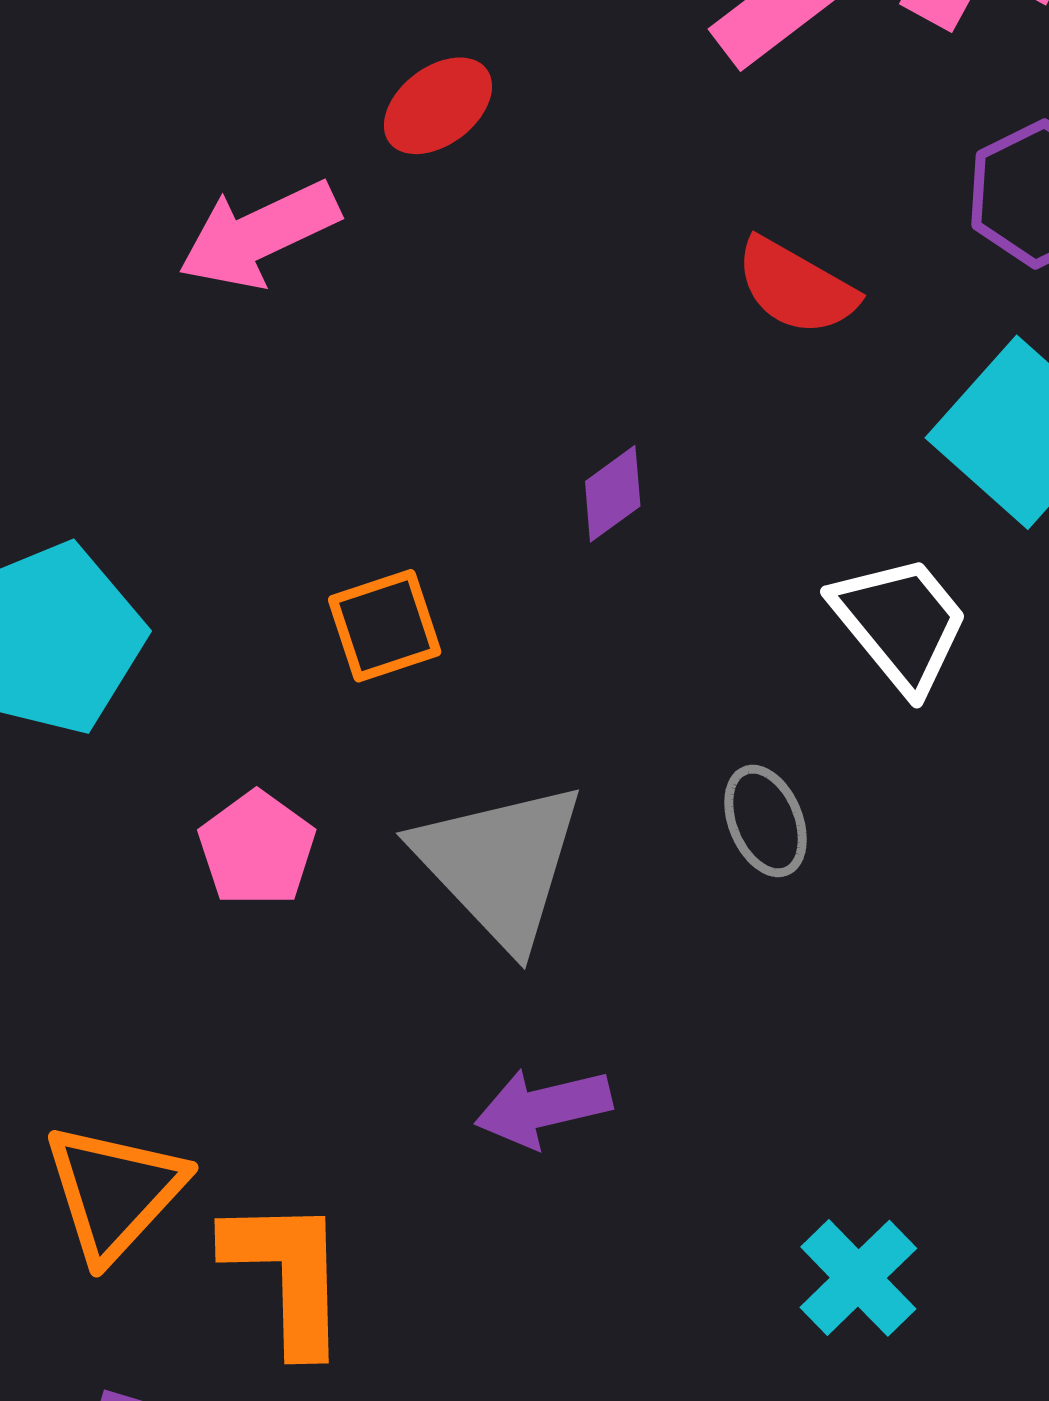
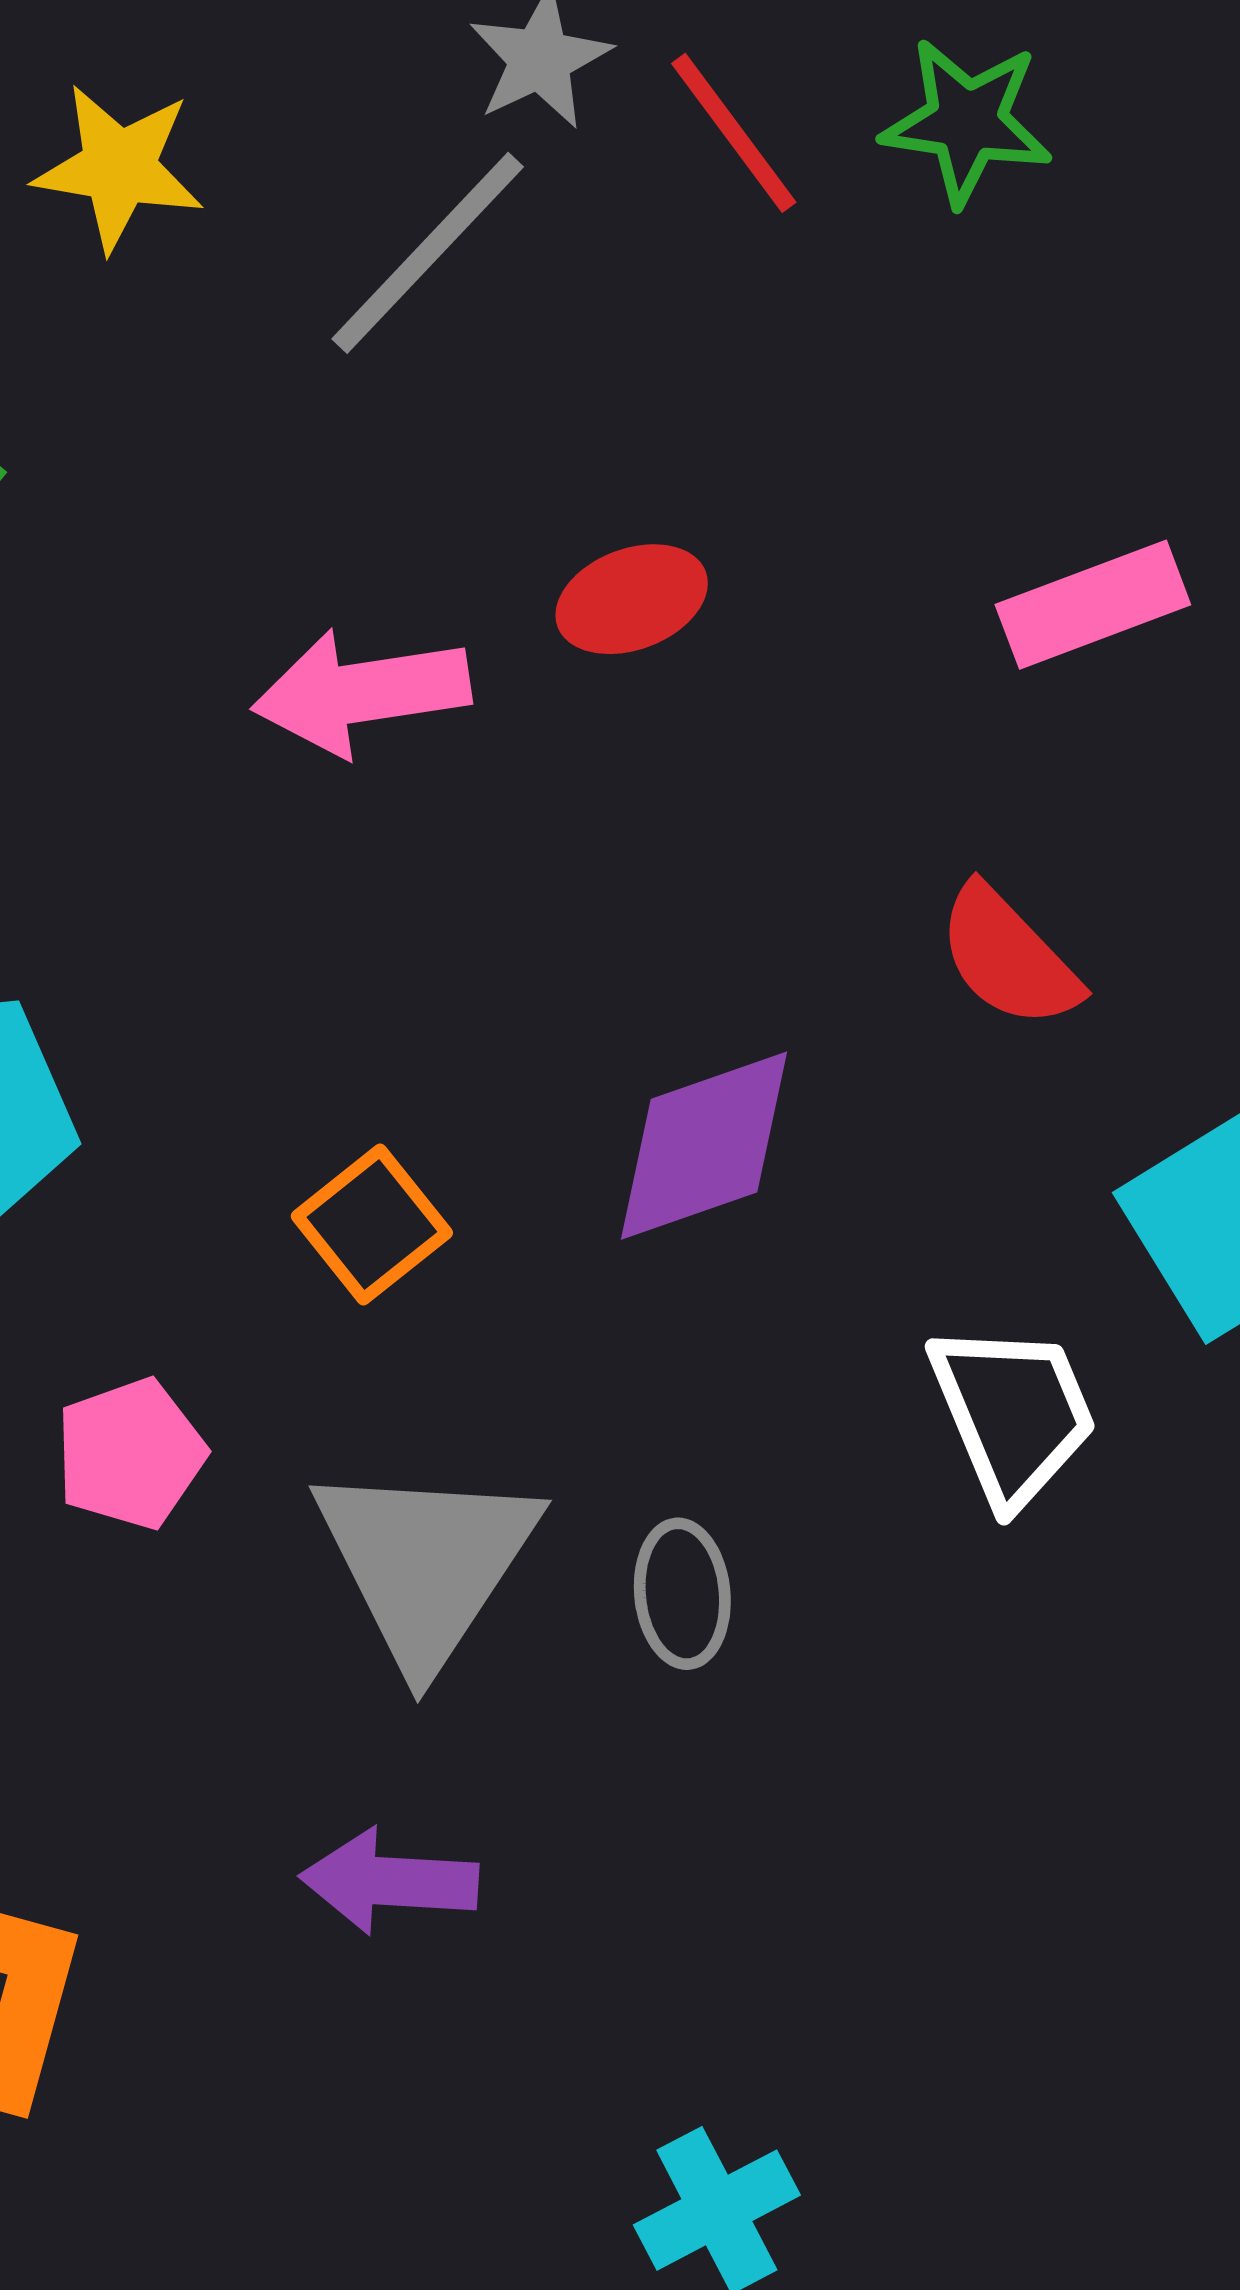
purple diamond: (613, 494) -> (704, 1146), size x1.8
orange square: (385, 626) -> (372, 1225), turned -37
gray ellipse: (766, 821) -> (682, 1594), moved

